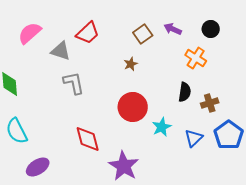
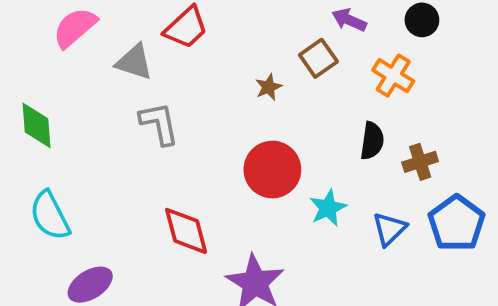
brown square: (143, 34) -> (318, 58), moved

